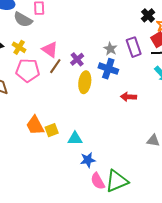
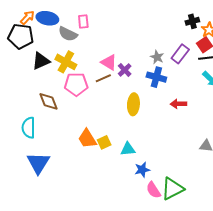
black cross: (148, 15) -> (192, 21), turned 32
yellow cross: (19, 47) -> (66, 62), size x1.5
purple rectangle: (134, 47) -> (180, 54), turned 60
pink triangle: (50, 49) -> (109, 62), moved
brown line: (55, 66) -> (103, 78), turned 35
yellow ellipse: (85, 82) -> (133, 104), moved

